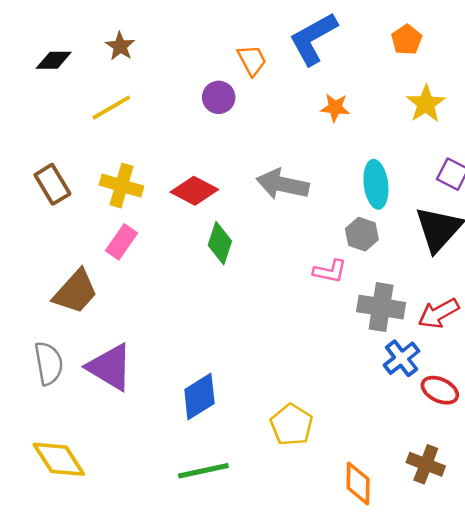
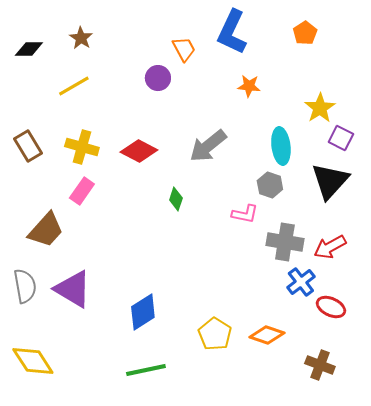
blue L-shape: (313, 39) -> (232, 32), turned -36
yellow star: (426, 104) -> (320, 108), moved
gray arrow: (283, 184) -> (208, 146), turned -51
green diamond: (220, 243) -> (176, 199), moved, size x0.7
orange diamond: (358, 484) -> (267, 335), moved, turned -72

